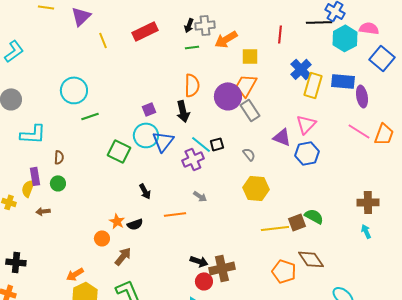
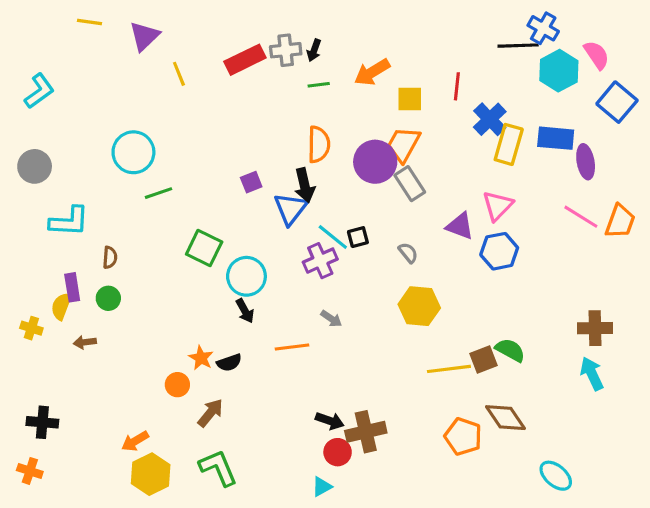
gray cross: (205, 25) -> (286, 50), moved
pink semicircle: (369, 28) -> (597, 55), turned 48
red line: (280, 34) -> (457, 86), moved
cyan circle: (146, 135) -> (246, 276), moved
blue triangle: (163, 141) -> (290, 209), moved
cyan arrow: (366, 231) -> (592, 374), size x1.5

